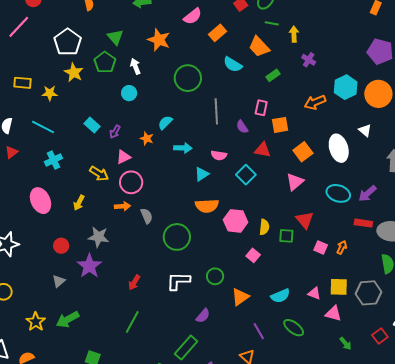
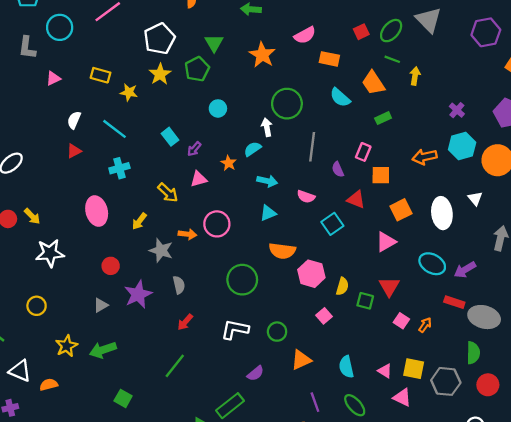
orange rectangle: (217, 33) -> (329, 59), turned 42
purple cross: (309, 60) -> (457, 110), moved
white arrow: (135, 66) -> (267, 127), moved
cyan triangle: (202, 174) -> (268, 213), moved
pink circle: (131, 182) -> (217, 224), moved
gray semicircle: (147, 216) -> (179, 285), moved
gray star: (98, 237) -> (161, 250), moved
cyan semicircle: (280, 296) -> (346, 367), turned 90

